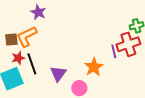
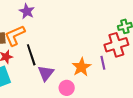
purple line: (114, 51) -> (103, 63), moved
black line: (32, 64) -> (31, 55), moved

